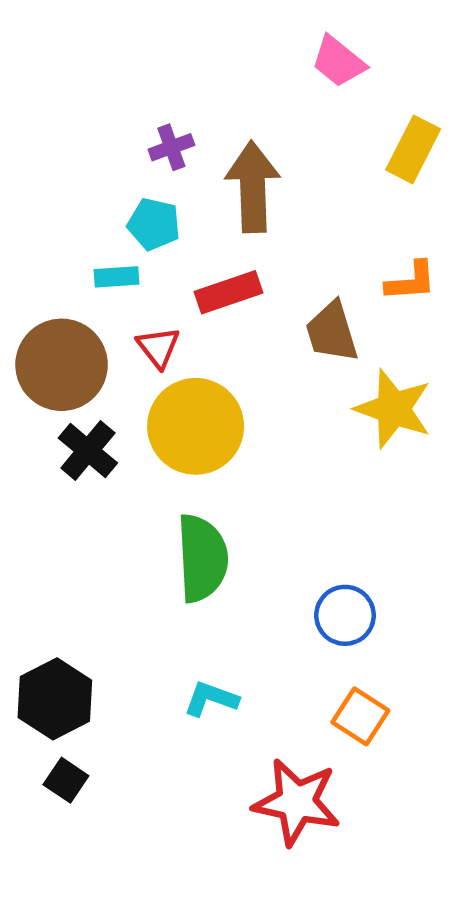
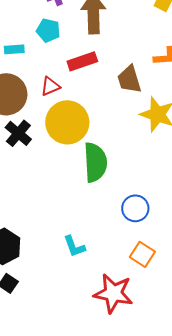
cyan rectangle: (116, 277) -> (14, 49), moved
red triangle: (158, 347) -> (50, 86), turned 45
green semicircle: (202, 558) -> (95, 162), moved
cyan L-shape: (211, 699) -> (74, 246), turned -130

